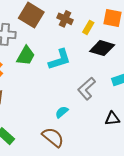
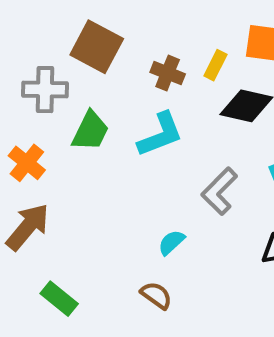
brown cross: (65, 19) -> (168, 73), moved
brown semicircle: (53, 137) -> (156, 295), size x0.7

